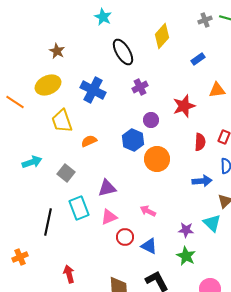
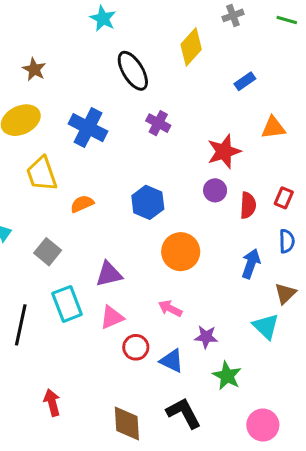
gray cross: (205, 20) -> (233, 15), moved
purple cross: (140, 87) -> (158, 123), turned -35
purple circle: (151, 120) -> (215, 190), moved
orange circle: (157, 159) -> (181, 252), moved
blue arrow: (202, 181) -> (251, 264), turned -66
purple star: (186, 230) -> (206, 337), moved

